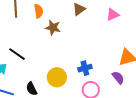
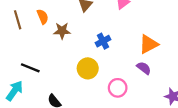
blue cross: (85, 68) -> (103, 41), moved
yellow circle: (57, 77) -> (88, 68), moved

